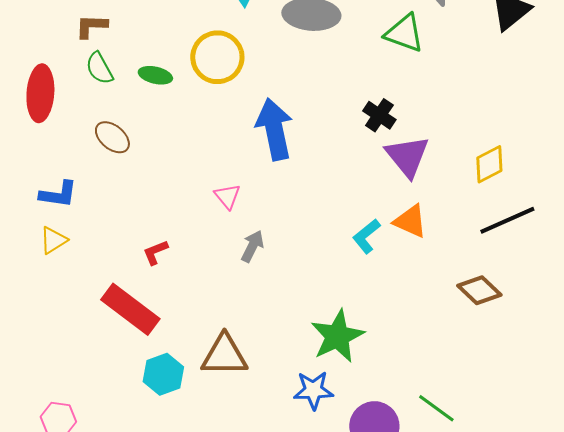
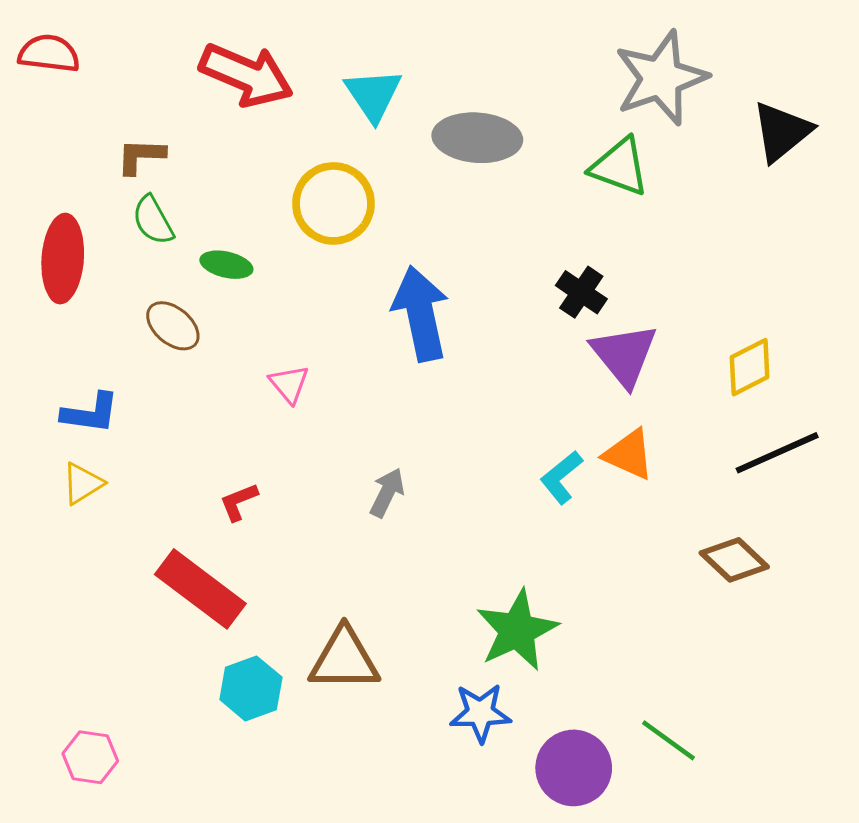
green ellipse: (155, 75) -> (226, 265), moved
pink triangle: (227, 196) -> (289, 384), moved

